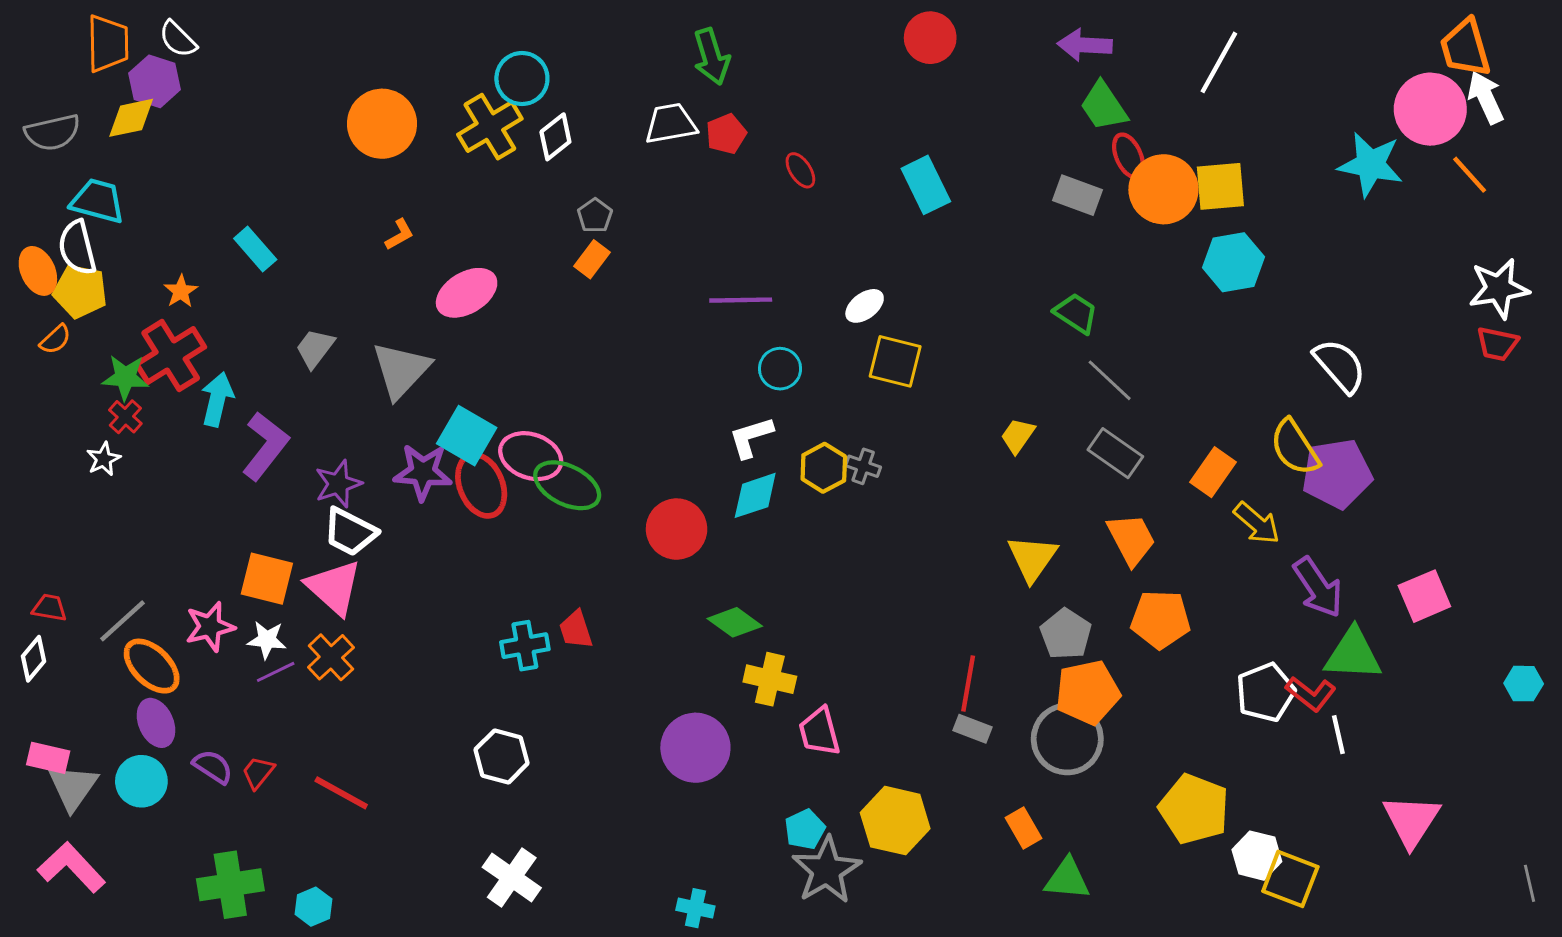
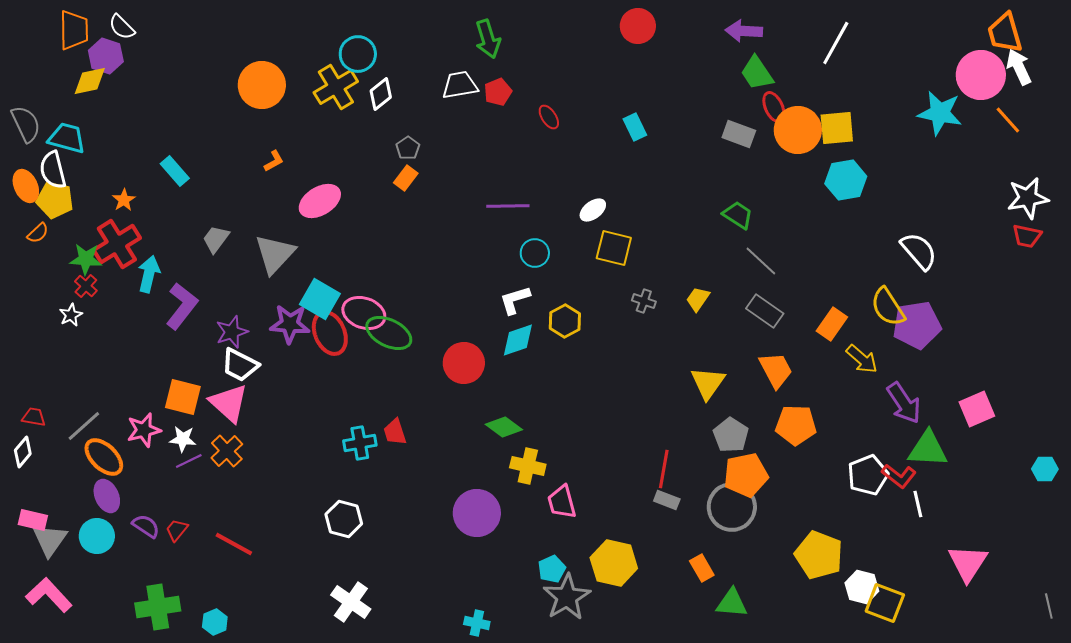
gray semicircle: (52, 132) -> (26, 124), moved, turned -102
cyan rectangle: (926, 185) -> (635, 127), size x0.7
gray cross: (863, 466) -> (644, 301), moved

